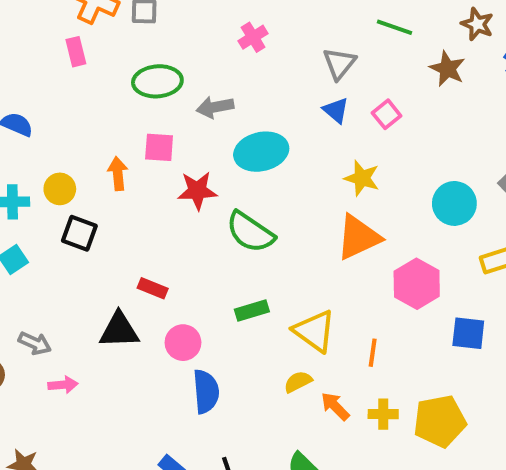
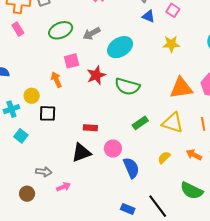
orange triangle: (358, 237) -> (181, 88), moved, turned 35
yellow semicircle: (298, 382) -> (164, 158), moved

